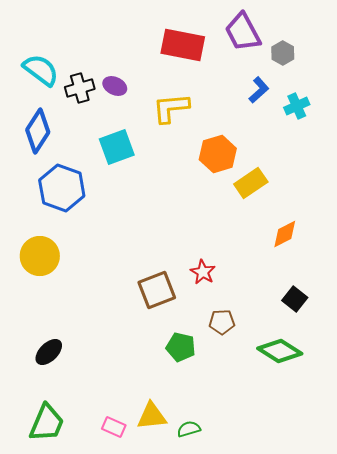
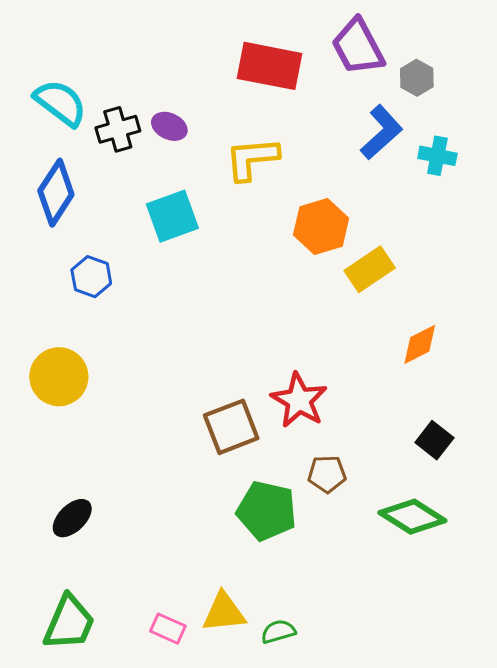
blue L-shape: (259, 90) -> (381, 132), size x1.4
cyan cross: (297, 106) -> (437, 156), turned 35
blue hexagon: (62, 188) -> (91, 277), size x0.6
red star: (203, 272) -> (299, 400), size x1.5
green pentagon: (181, 347) -> (267, 511), size x1.4

